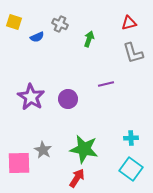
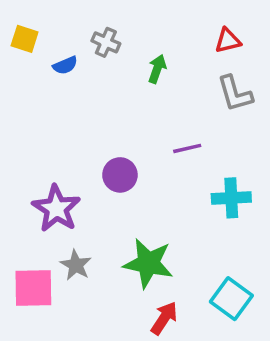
purple star: (31, 97) -> (56, 208), moved
cyan cross: (131, 138) -> (231, 198), moved, size x1.5
red arrow: (77, 178) -> (164, 318), moved

